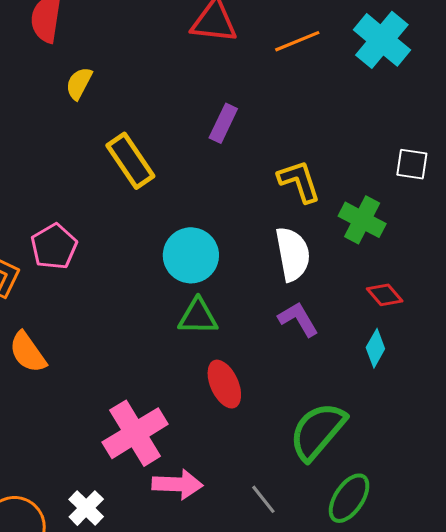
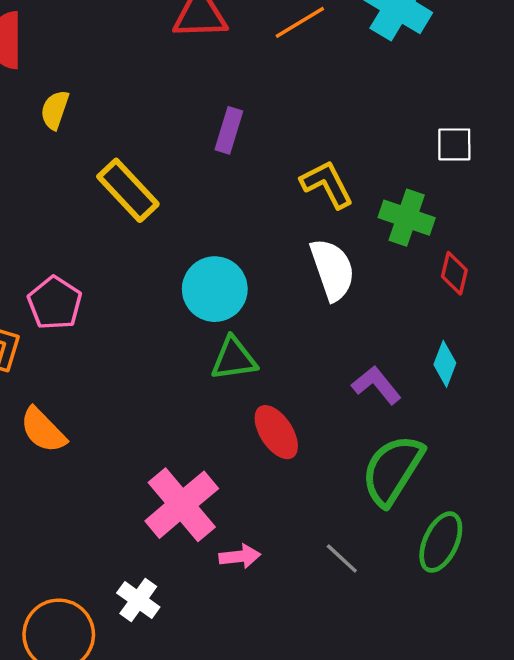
red diamond: (385, 295) -> (454, 273), moved, turned 63
purple L-shape: (298, 319) -> (376, 385), moved
pink arrow: (178, 484) -> (240, 556), size x0.7

